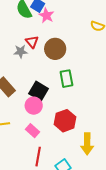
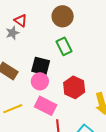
brown circle: (55, 49) -> (63, 16), moved
pink rectangle: (32, 131) -> (46, 106), size x1.5

